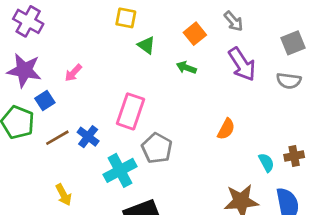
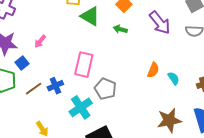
green triangle: (146, 45) -> (90, 16), size x1.5
blue cross: (88, 137) -> (55, 86), turned 35
cyan semicircle: (266, 163) -> (174, 78), moved

